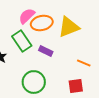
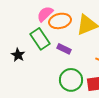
green circle: (34, 82) -> (71, 80), moved

